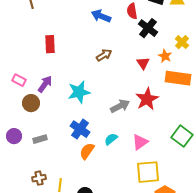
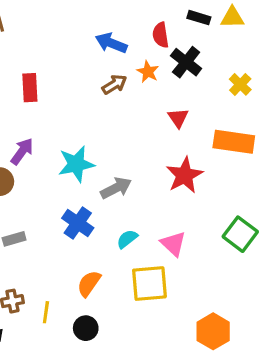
brown arrow: (104, 55) -> (114, 84), moved
orange star: (165, 56) -> (148, 72), moved
gray arrow: (120, 106) -> (116, 188), moved
pink triangle: (140, 142) -> (173, 244), turned -42
orange semicircle: (87, 151) -> (89, 284), moved
yellow square: (148, 172) -> (149, 284), moved

